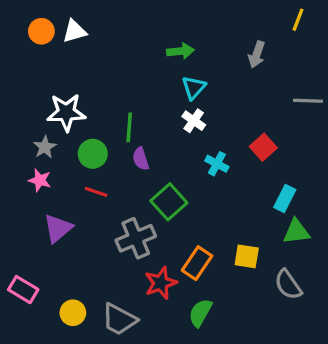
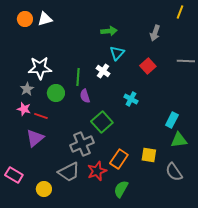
white cross: (194, 121) -> (103, 71), moved
red square: (263, 147) -> (148, 66), moved
red line: (96, 192) -> (41, 116), moved
gray trapezoid: (119, 319) -> (69, 172), moved, turned -55

